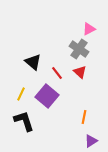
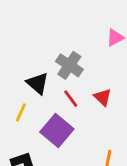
gray cross: (79, 49) -> (69, 65), moved
yellow line: (21, 94) -> (21, 112), moved

